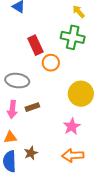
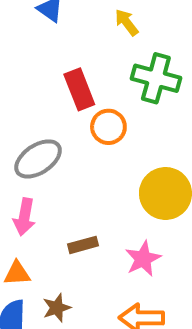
yellow arrow: (79, 12) -> (127, 22), moved
gray ellipse: (17, 81) -> (38, 159), turned -45
brown rectangle: (32, 107) -> (83, 245), moved

